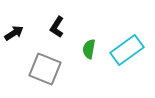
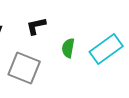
black L-shape: (57, 27) -> (36, 26), turned 45

